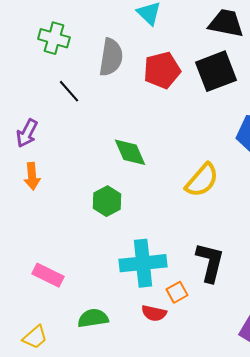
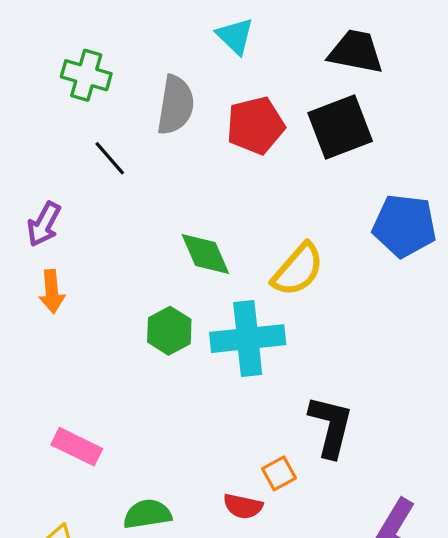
yellow semicircle: (202, 180) -> (298, 270), moved
cyan cross: (143, 263) -> (248, 339), moved

